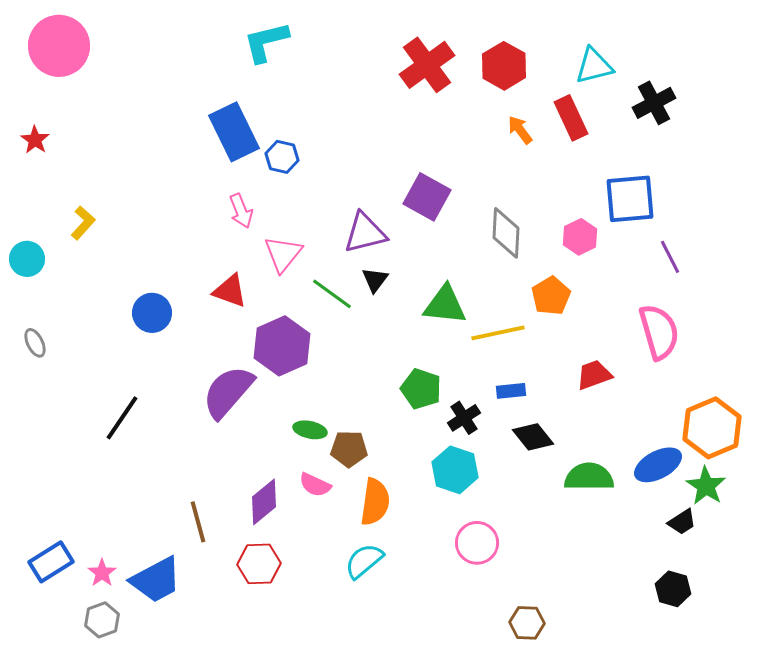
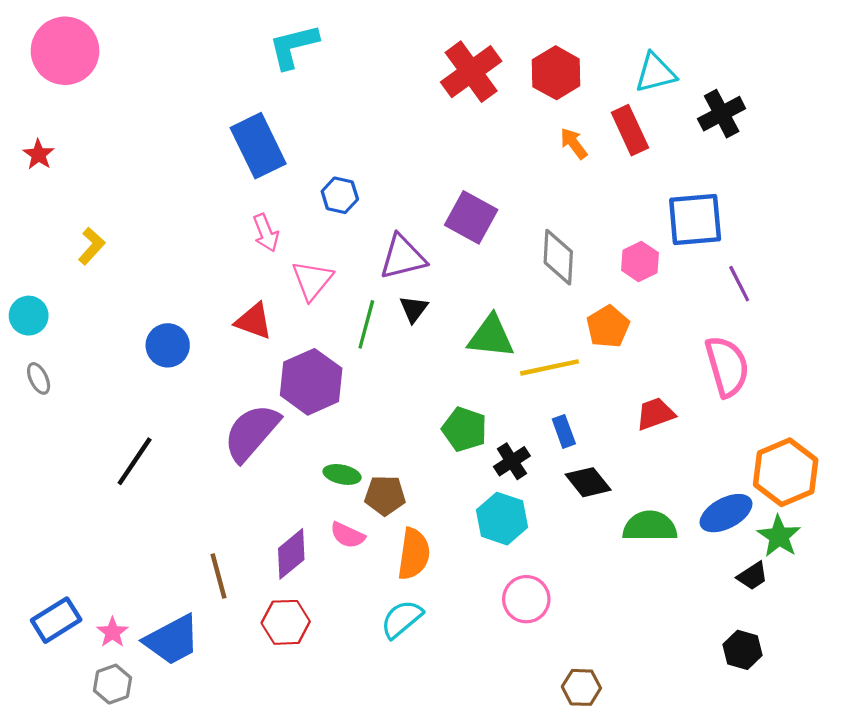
blue hexagon: (282, 157) -> (340, 195), moved
cyan circle: (27, 259) -> (29, 316), moved
green line: (332, 294) -> (366, 324), turned 69
blue rectangle: (511, 391) -> (564, 431), turned 76

